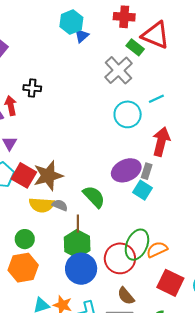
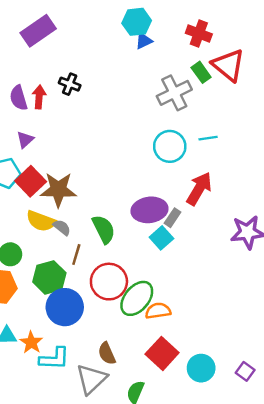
green hexagon: (77, 244) -> (49, 277), moved
red circle: (120, 258) -> (109, 282), moved

